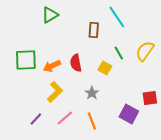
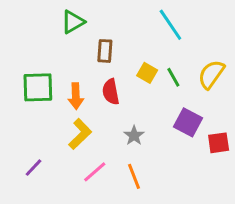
brown rectangle: (94, 30) -> (105, 51), moved
orange arrow: (52, 66) -> (76, 96), turned -66
yellow square: (105, 68) -> (147, 73), moved
purple square: (129, 114) -> (188, 122), moved
purple line: (36, 119) -> (34, 168), moved

